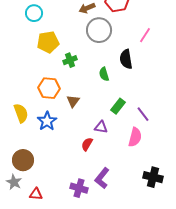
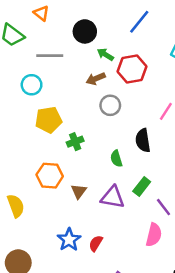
gray circle: (99, 30) -> (110, 105), size x0.7
green rectangle: (118, 106) -> (142, 186), moved
blue star: (47, 121) -> (69, 240), moved
purple triangle: (101, 127) -> (113, 197), moved, size x1.5

